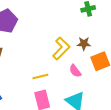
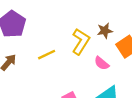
yellow line: (40, 77) -> (47, 55), moved

